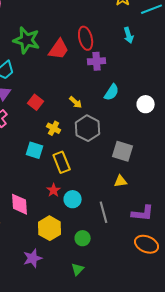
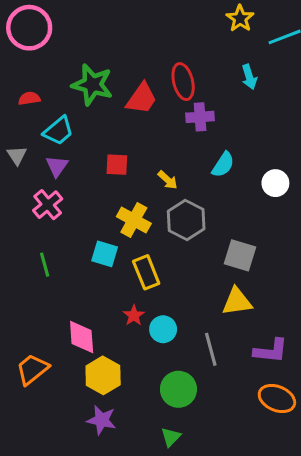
red square: (36, 102) -> (117, 165), moved, turned -35
yellow cross: (54, 128) -> (134, 220), size x1.5
yellow triangle: (121, 181) -> (237, 302), size x1.5
yellow hexagon: (50, 228) -> (103, 375), moved
green circle: (83, 238) -> (178, 389), size x1.5
purple star: (33, 258) -> (102, 420), turned 30

